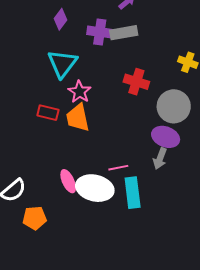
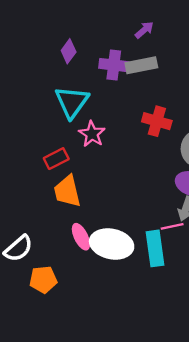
red rectangle: (48, 113) -> (56, 159), turned -40
orange trapezoid: (78, 118) -> (67, 191), moved
pink line: (118, 168) -> (172, 226), moved

